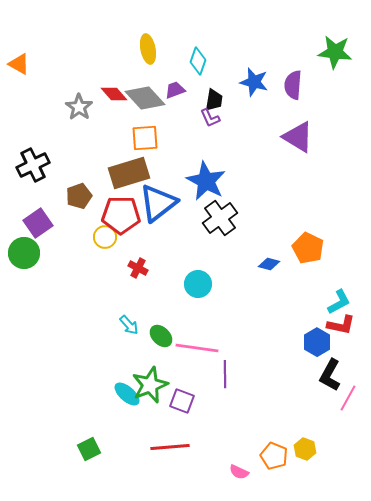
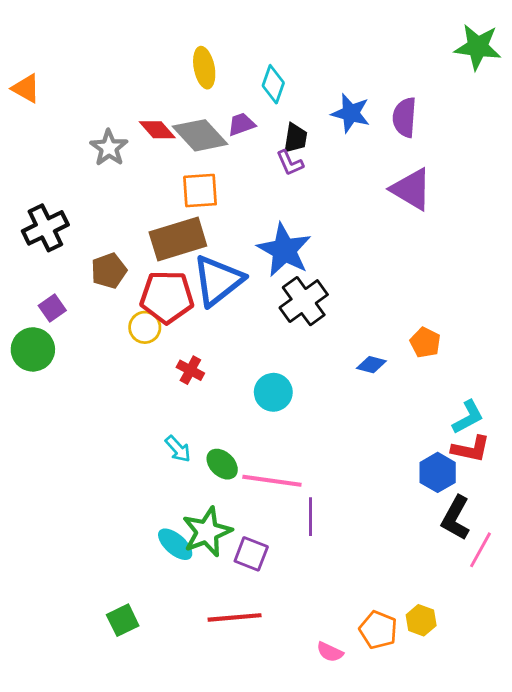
green star: (335, 52) -> (478, 47), moved
purple square: (38, 223) -> (52, 308), size x0.7
orange pentagon: (308, 248) -> (425, 343), size x0.7

